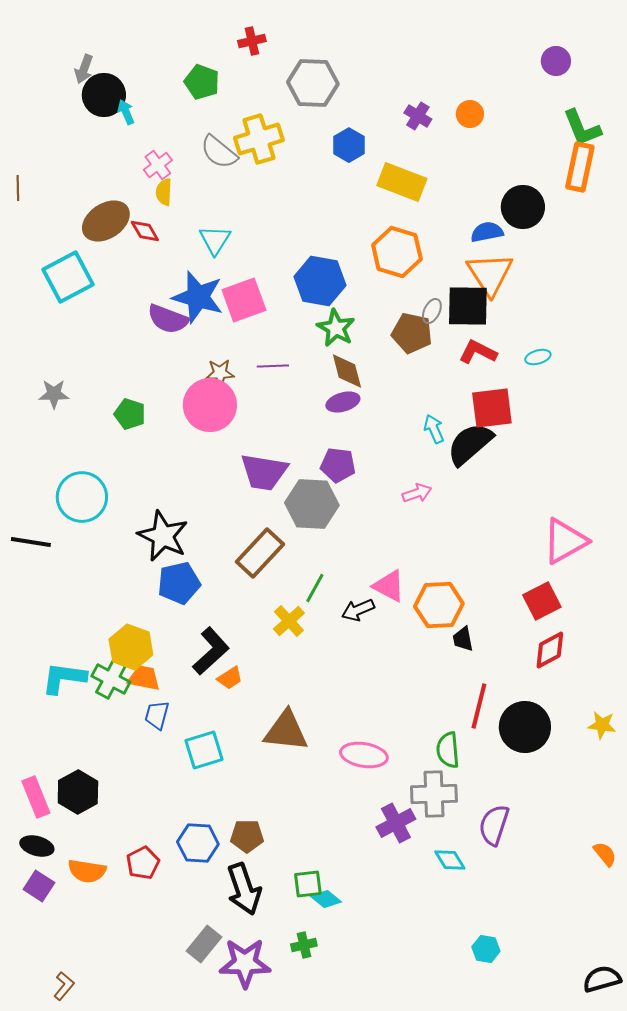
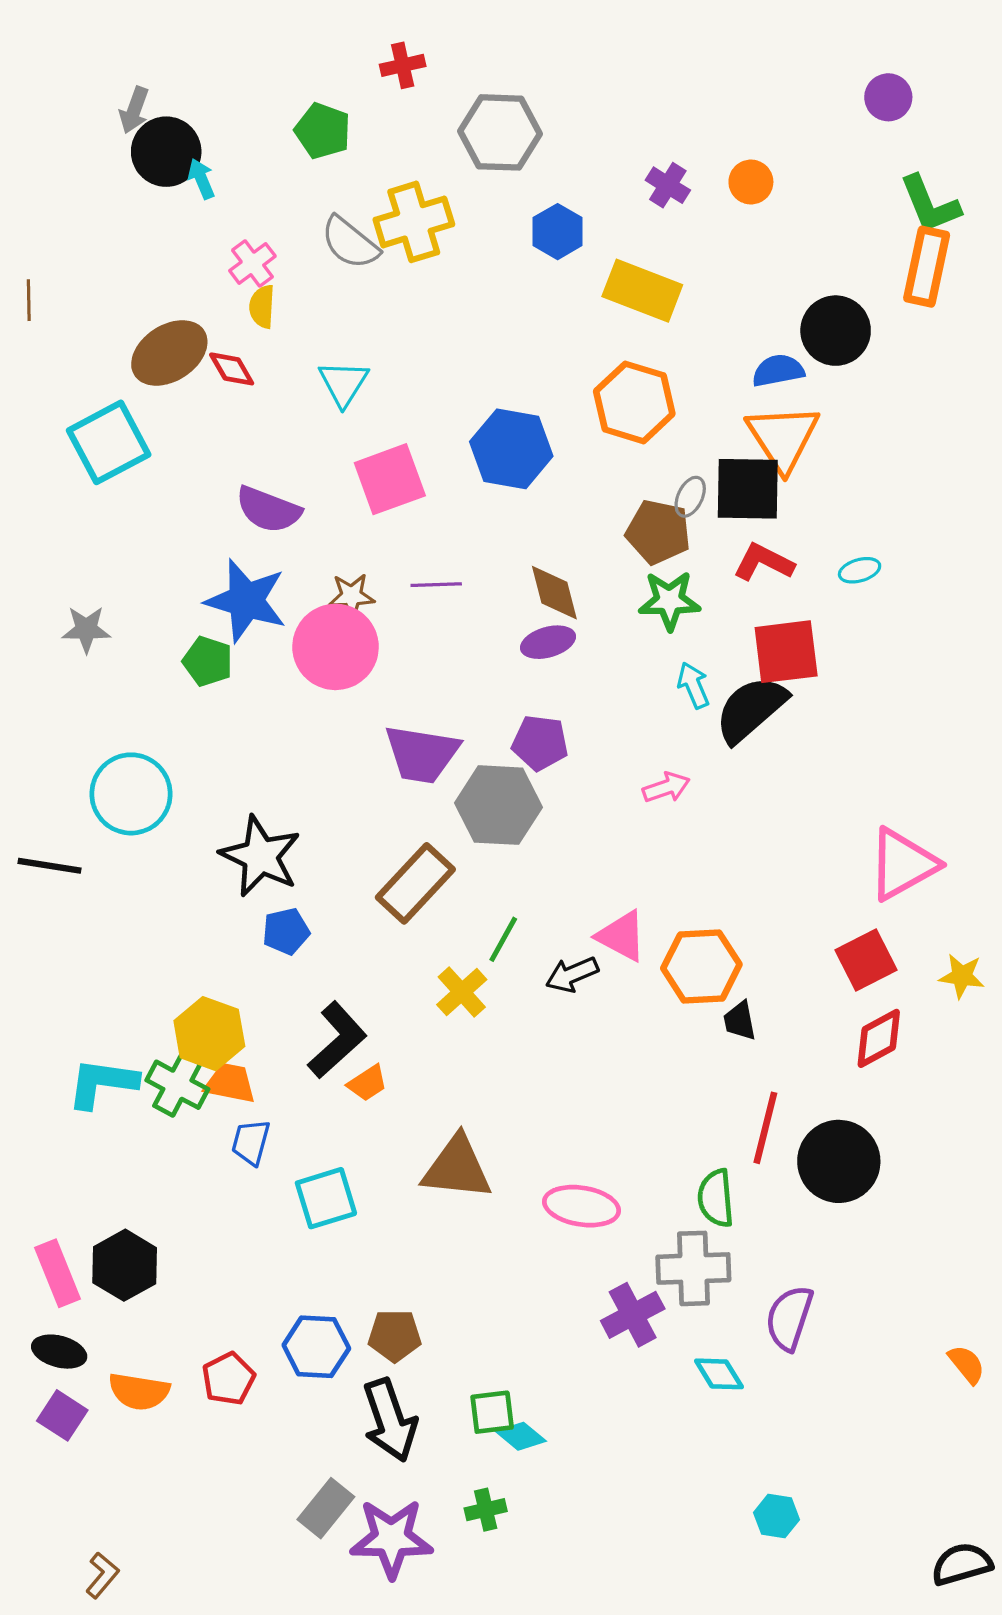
blue star: (198, 297) -> (246, 601), moved
green star: (336, 328) -> (669, 601), moved, turned -30
blue pentagon: (179, 583) -> (286, 931), size x0.7
yellow star: (602, 725) -> (962, 976), moved

